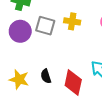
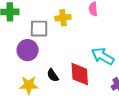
purple circle: (20, 31) -> (28, 50), moved

